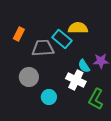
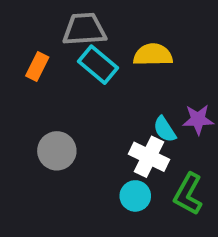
cyan rectangle: (62, 39) -> (98, 65), moved
gray trapezoid: (43, 48) -> (84, 29), moved
cyan circle: (49, 97) -> (135, 196), moved

